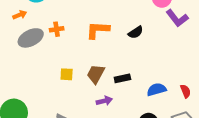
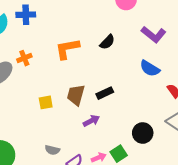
purple L-shape: (177, 18) -> (154, 34), moved
blue semicircle: (157, 90) -> (150, 68), moved, turned -120

